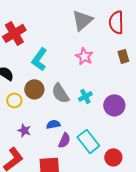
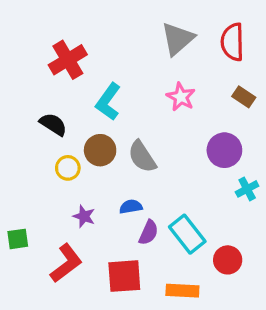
brown rectangle: (123, 56) -> (244, 97), turned -40
cyan cross: (85, 96) -> (247, 189), moved
purple circle: (114, 105) -> (224, 150), moved

